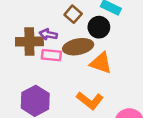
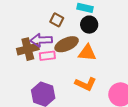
black circle: (99, 27) -> (89, 25), moved
purple arrow: (48, 34) -> (41, 40), size x1.5

